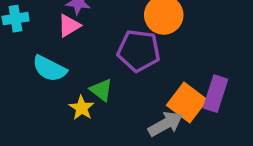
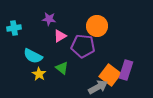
pink triangle: (69, 26) -> (60, 36), moved
yellow star: (82, 108) -> (39, 74), moved

